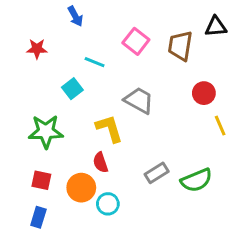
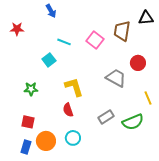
pink square: (136, 41) -> (95, 40), moved
red star: (37, 49) -> (17, 29), moved
gray trapezoid: (139, 100) -> (116, 78), moved
yellow line: (220, 126) -> (148, 98), moved
green star: (46, 131) -> (31, 89), size x0.6
orange circle: (81, 188) -> (46, 141), moved

